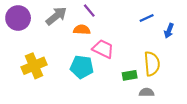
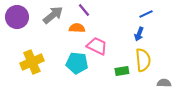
blue line: (147, 18) -> (146, 14), moved
blue arrow: (169, 31) -> (139, 34), moved
gray semicircle: (147, 92) -> (164, 83), moved

